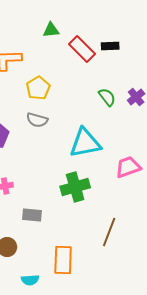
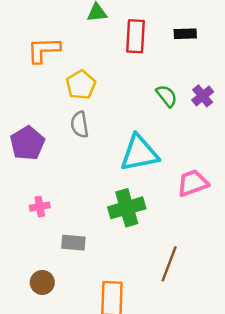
black rectangle: (110, 46) -> (185, 34), moved
red rectangle: (82, 49) -> (136, 36), turned 48
gray semicircle: (37, 120) -> (80, 125), turned 65

